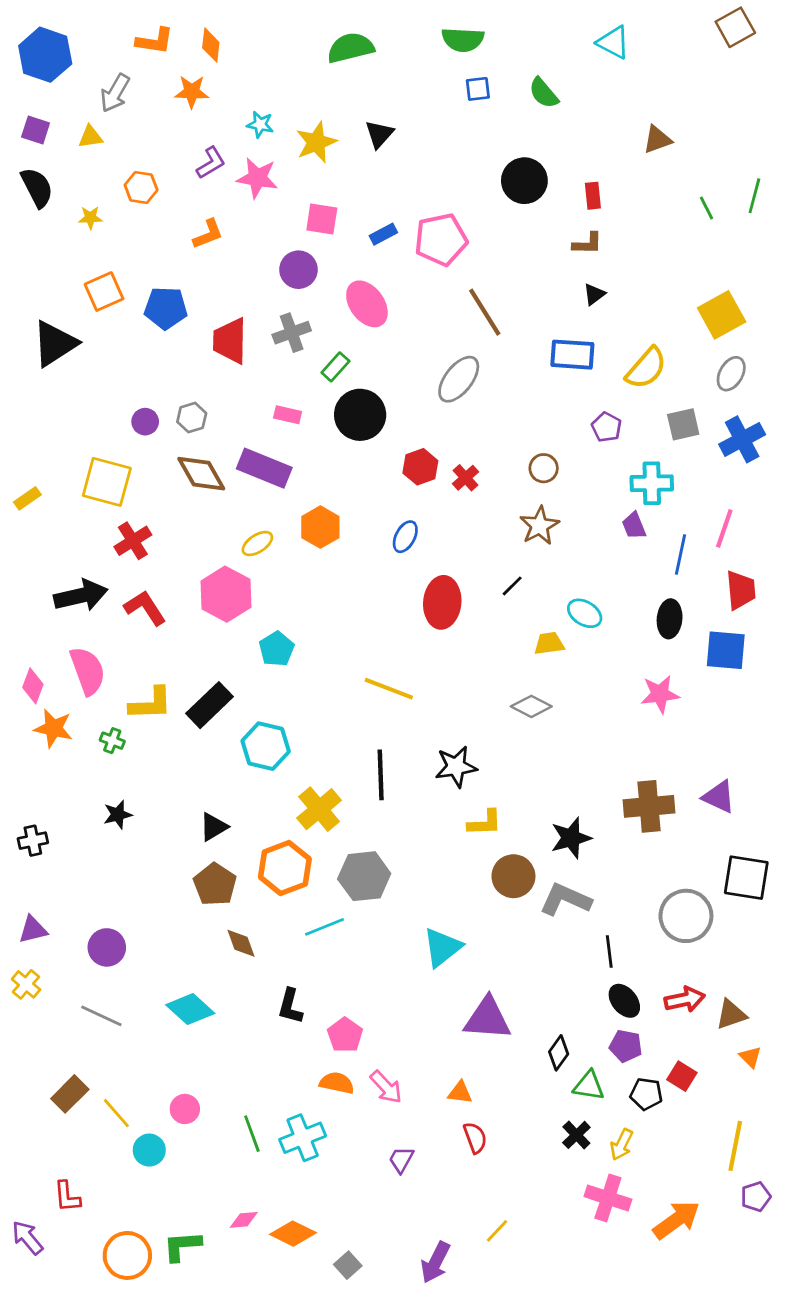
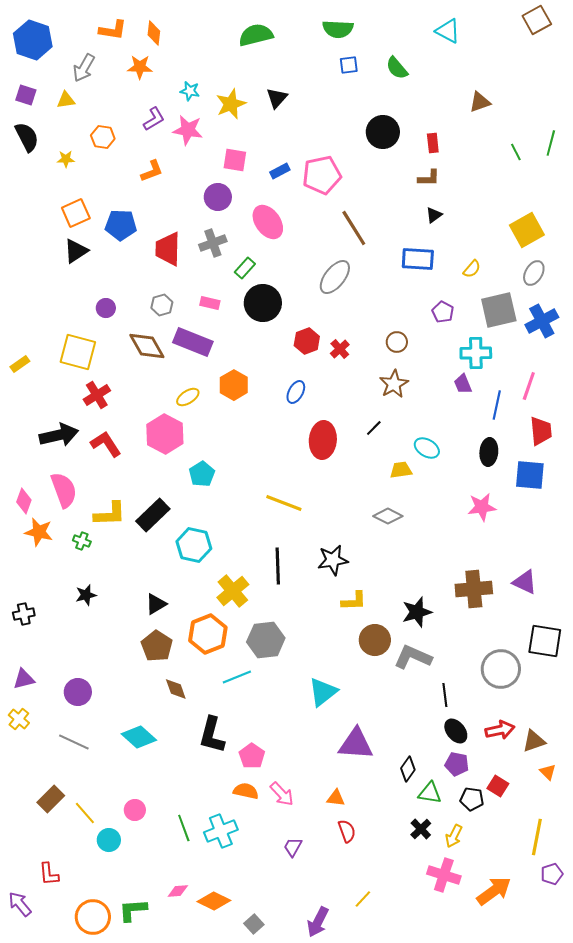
black triangle: (55, 344) -> (76, 251), moved, size x0.7
yellow semicircle: (646, 368) -> (472, 269), size x0.6
gray hexagon: (192, 418) -> (162, 305), moved
gray square: (683, 424) -> (499, 310), size x1.5
black L-shape: (290, 1006) -> (212, 735), size x1.4

